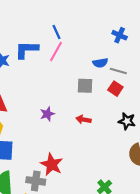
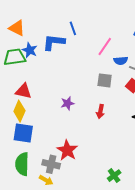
blue line: (56, 32) -> (73, 28), moved
pink line: (56, 51) -> (105, 46), moved
red arrow: (83, 119) -> (100, 111), turned -96

